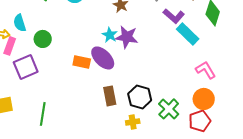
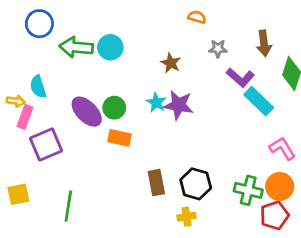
green circle: (43, 39) -> (114, 108), moved
purple ellipse: (103, 58) -> (87, 112), moved
green cross: (169, 109) -> (248, 190), moved, turned -30

